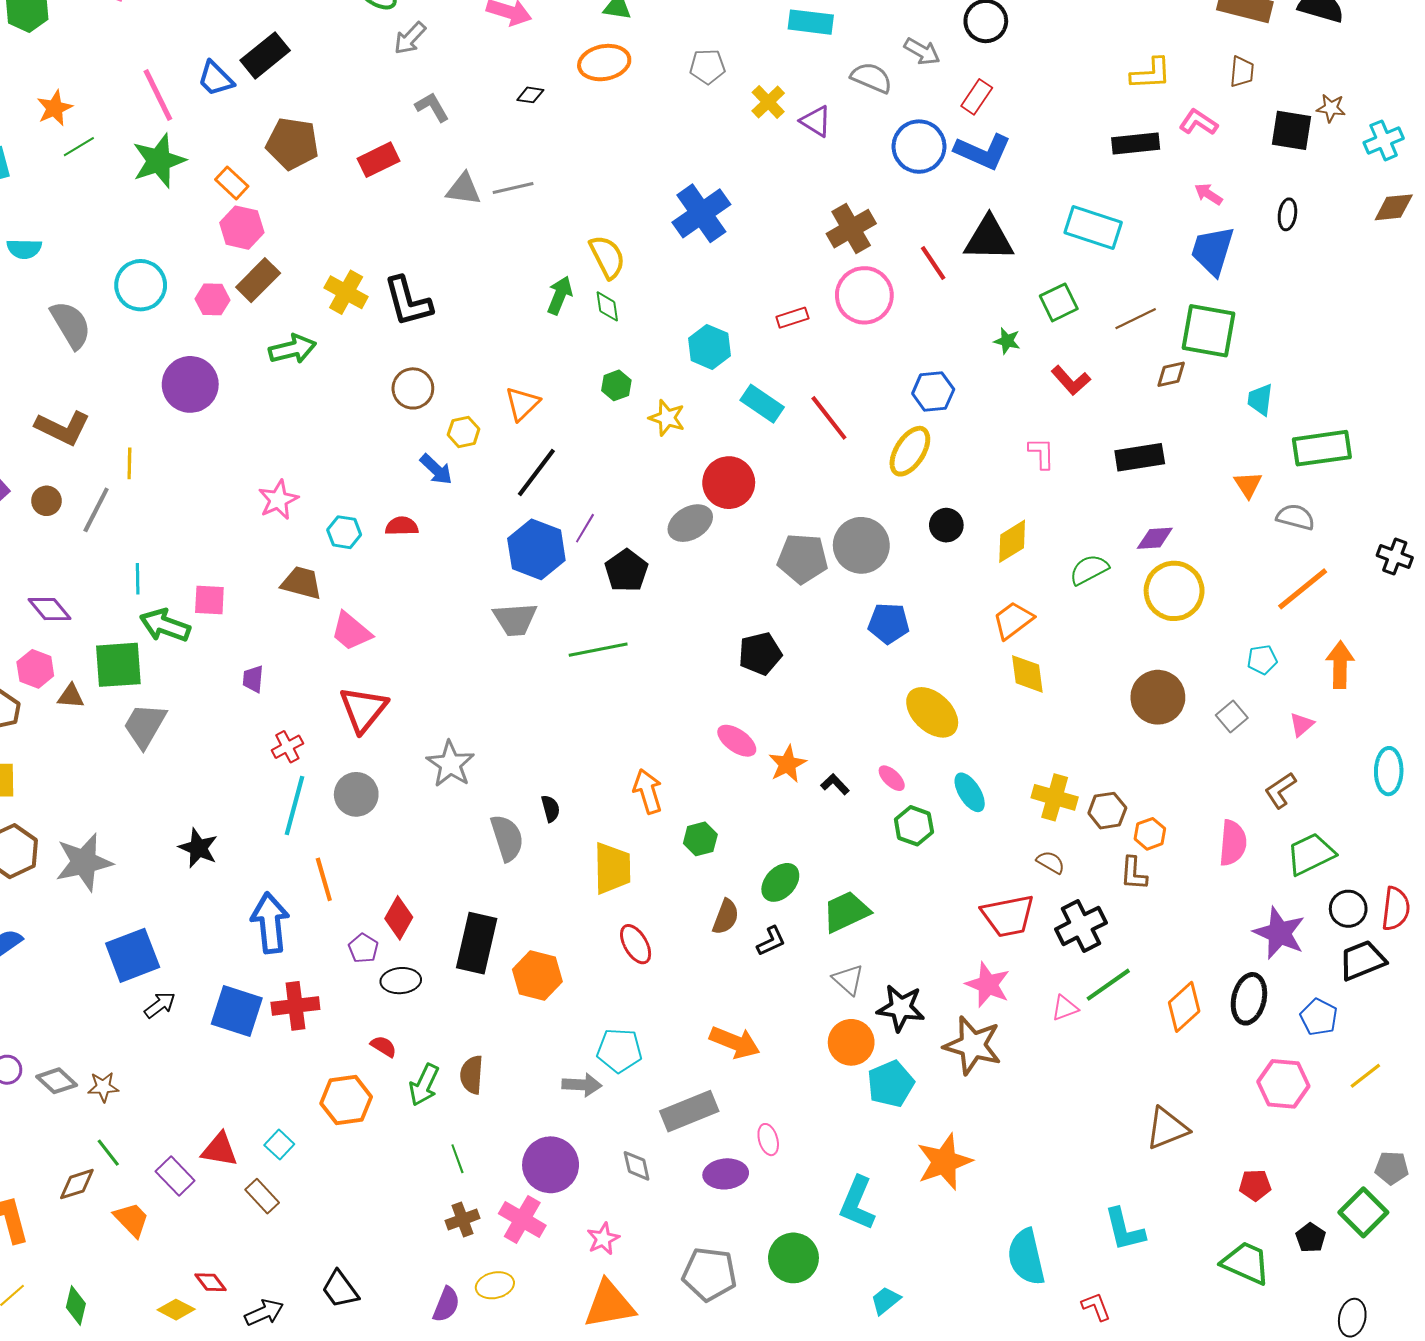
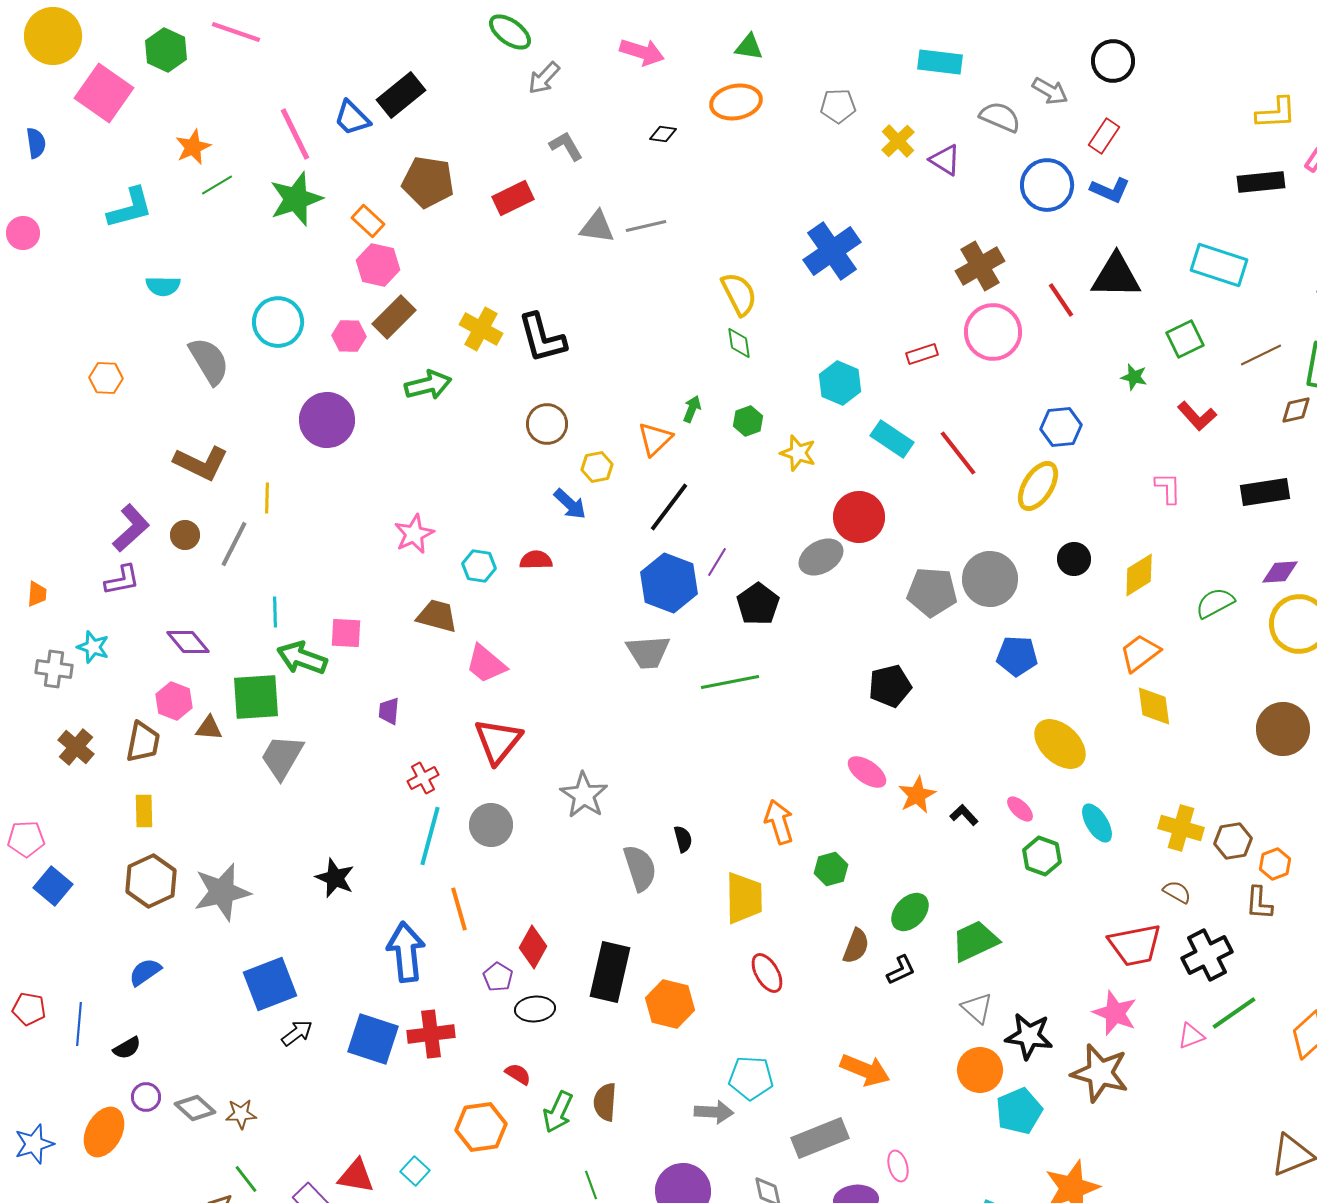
blue L-shape: (983, 152) -> (1110, 190), size x0.7
green arrow: (560, 295) -> (692, 409), moved, size x0.7

